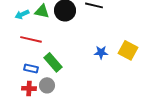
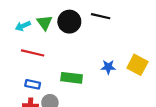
green triangle: (42, 11) -> (44, 23), turned 42
green rectangle: (53, 62) -> (72, 78), moved, turned -42

